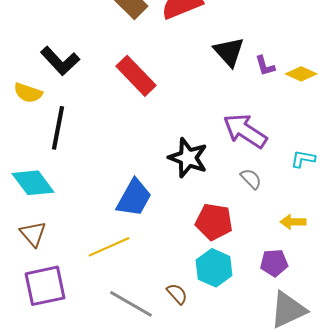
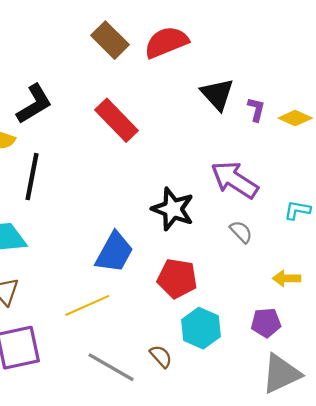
black L-shape: (60, 61) -> (34, 104), turned -78
purple L-shape: (265, 66) -> (256, 109), turned -150
red pentagon: (214, 222) -> (177, 278), moved

